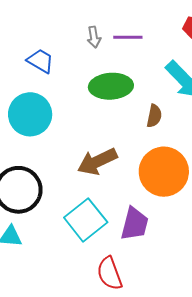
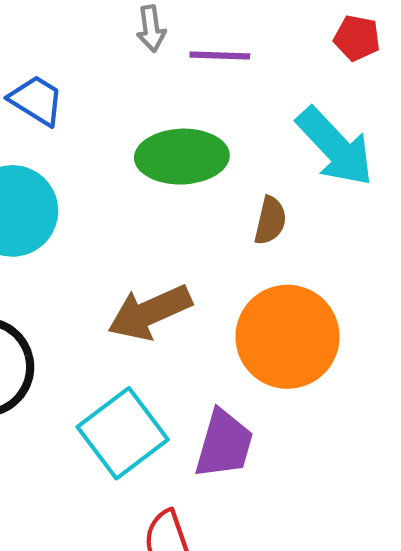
gray arrow: (94, 37) -> (151, 29), moved

